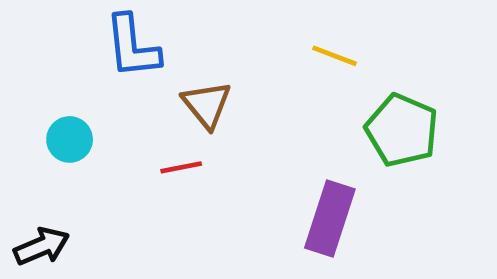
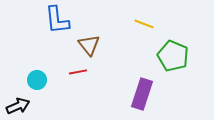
cyan circle: (70, 139) -> (37, 80), moved

